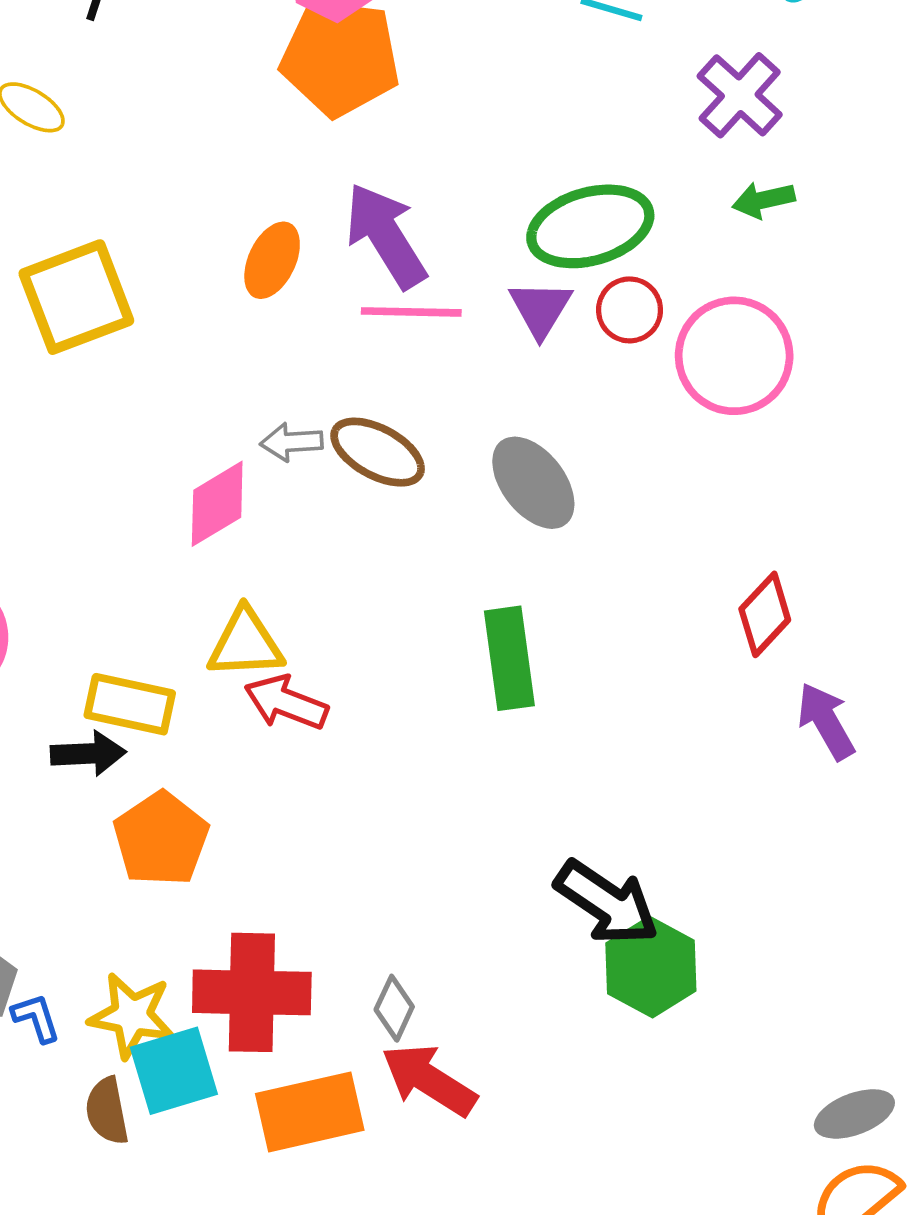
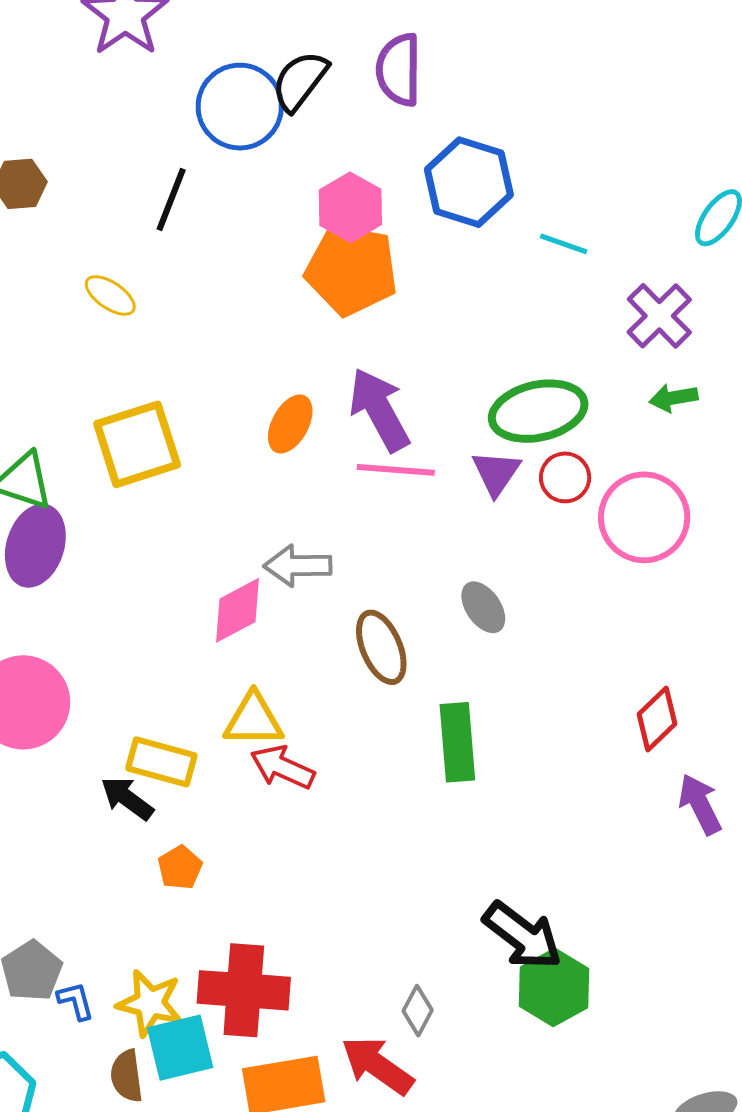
gray arrow: (292, 442) -> (298, 566), size x1.4
brown ellipse: (378, 452) -> (381, 647), moved, turned 36
gray ellipse: (533, 483) -> (483, 607), size x0.7
black arrow: (88, 754) -> (127, 798), turned -144
orange pentagon: (161, 839) -> (180, 868), size x0.6
gray diamond: (394, 1008) -> (418, 1011), moved

